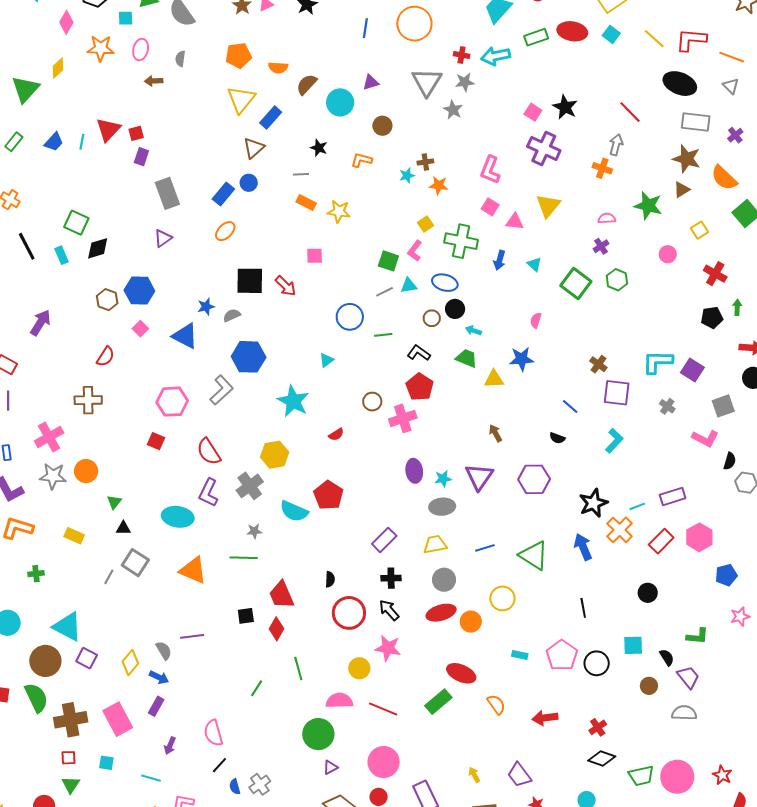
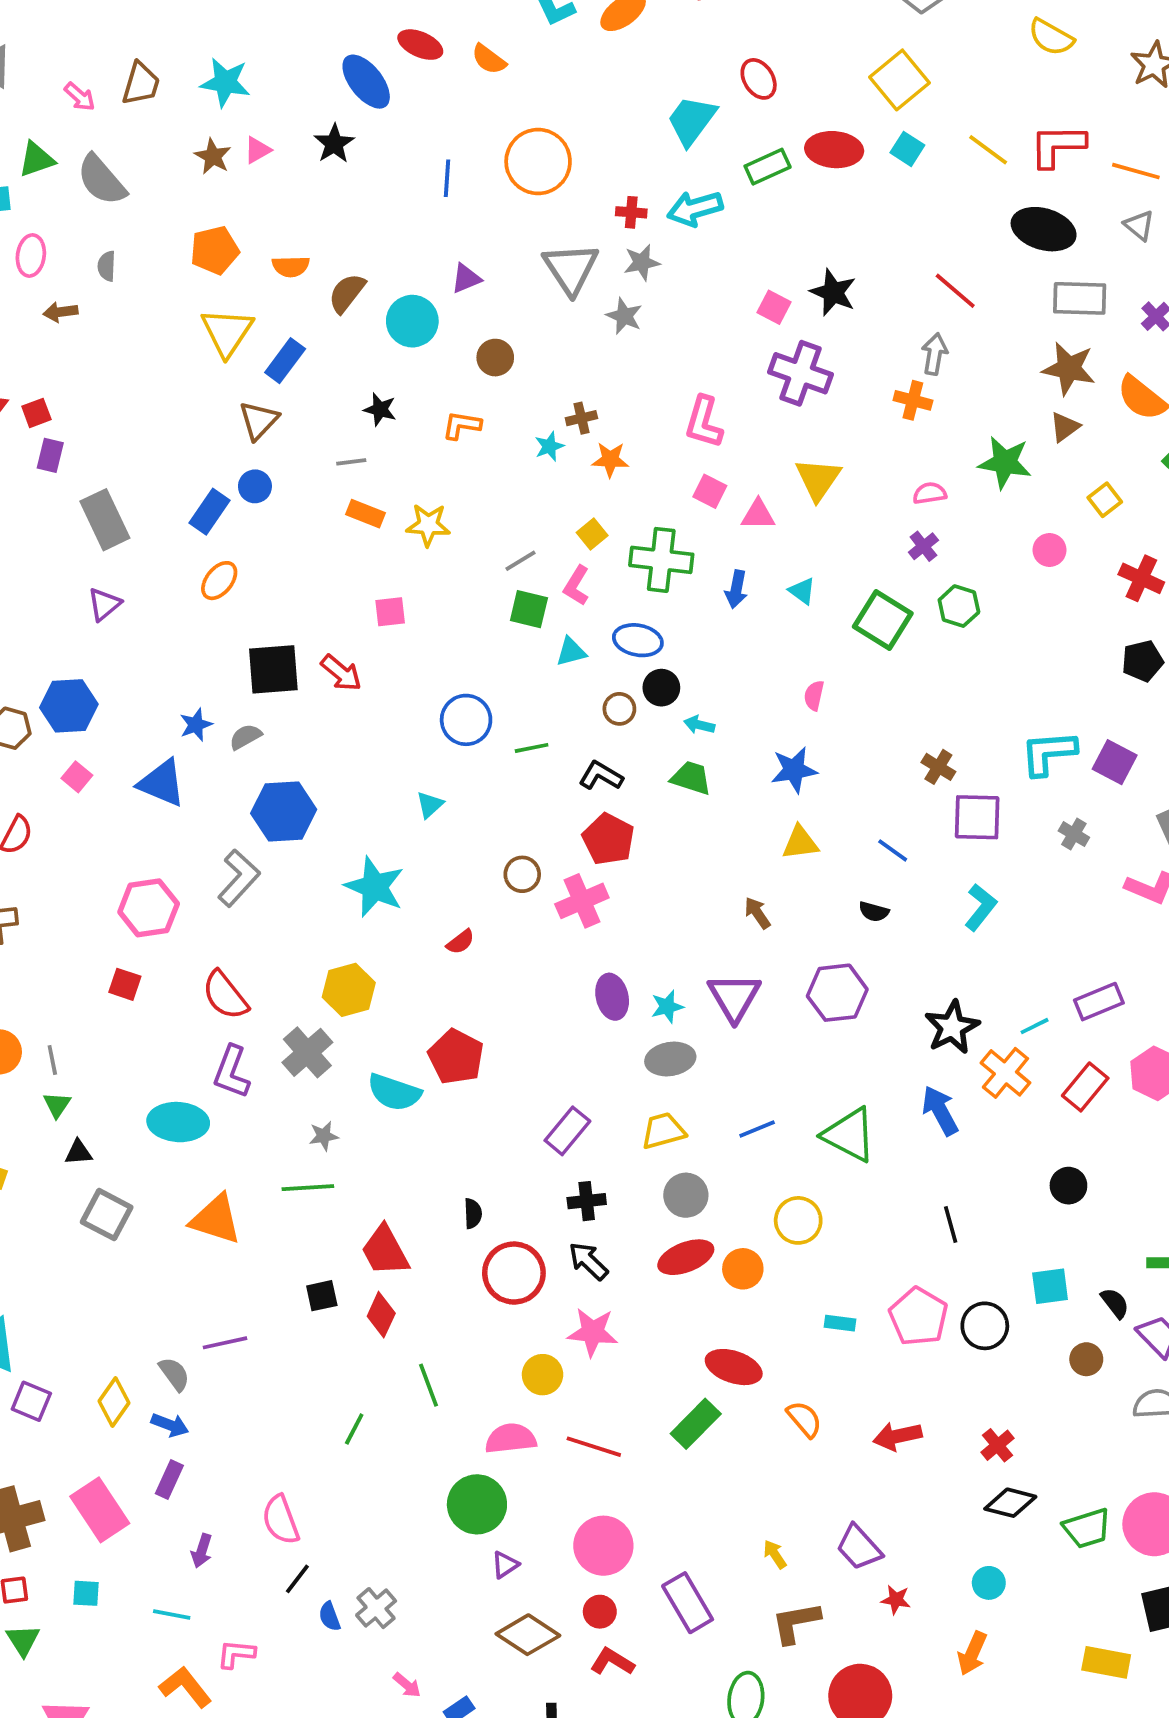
gray line: (385, 292) -> (520, 561), moved
yellow triangle: (494, 379) -> (800, 843), moved
gray line: (109, 577) -> (52, 1060), moved, turned -35

